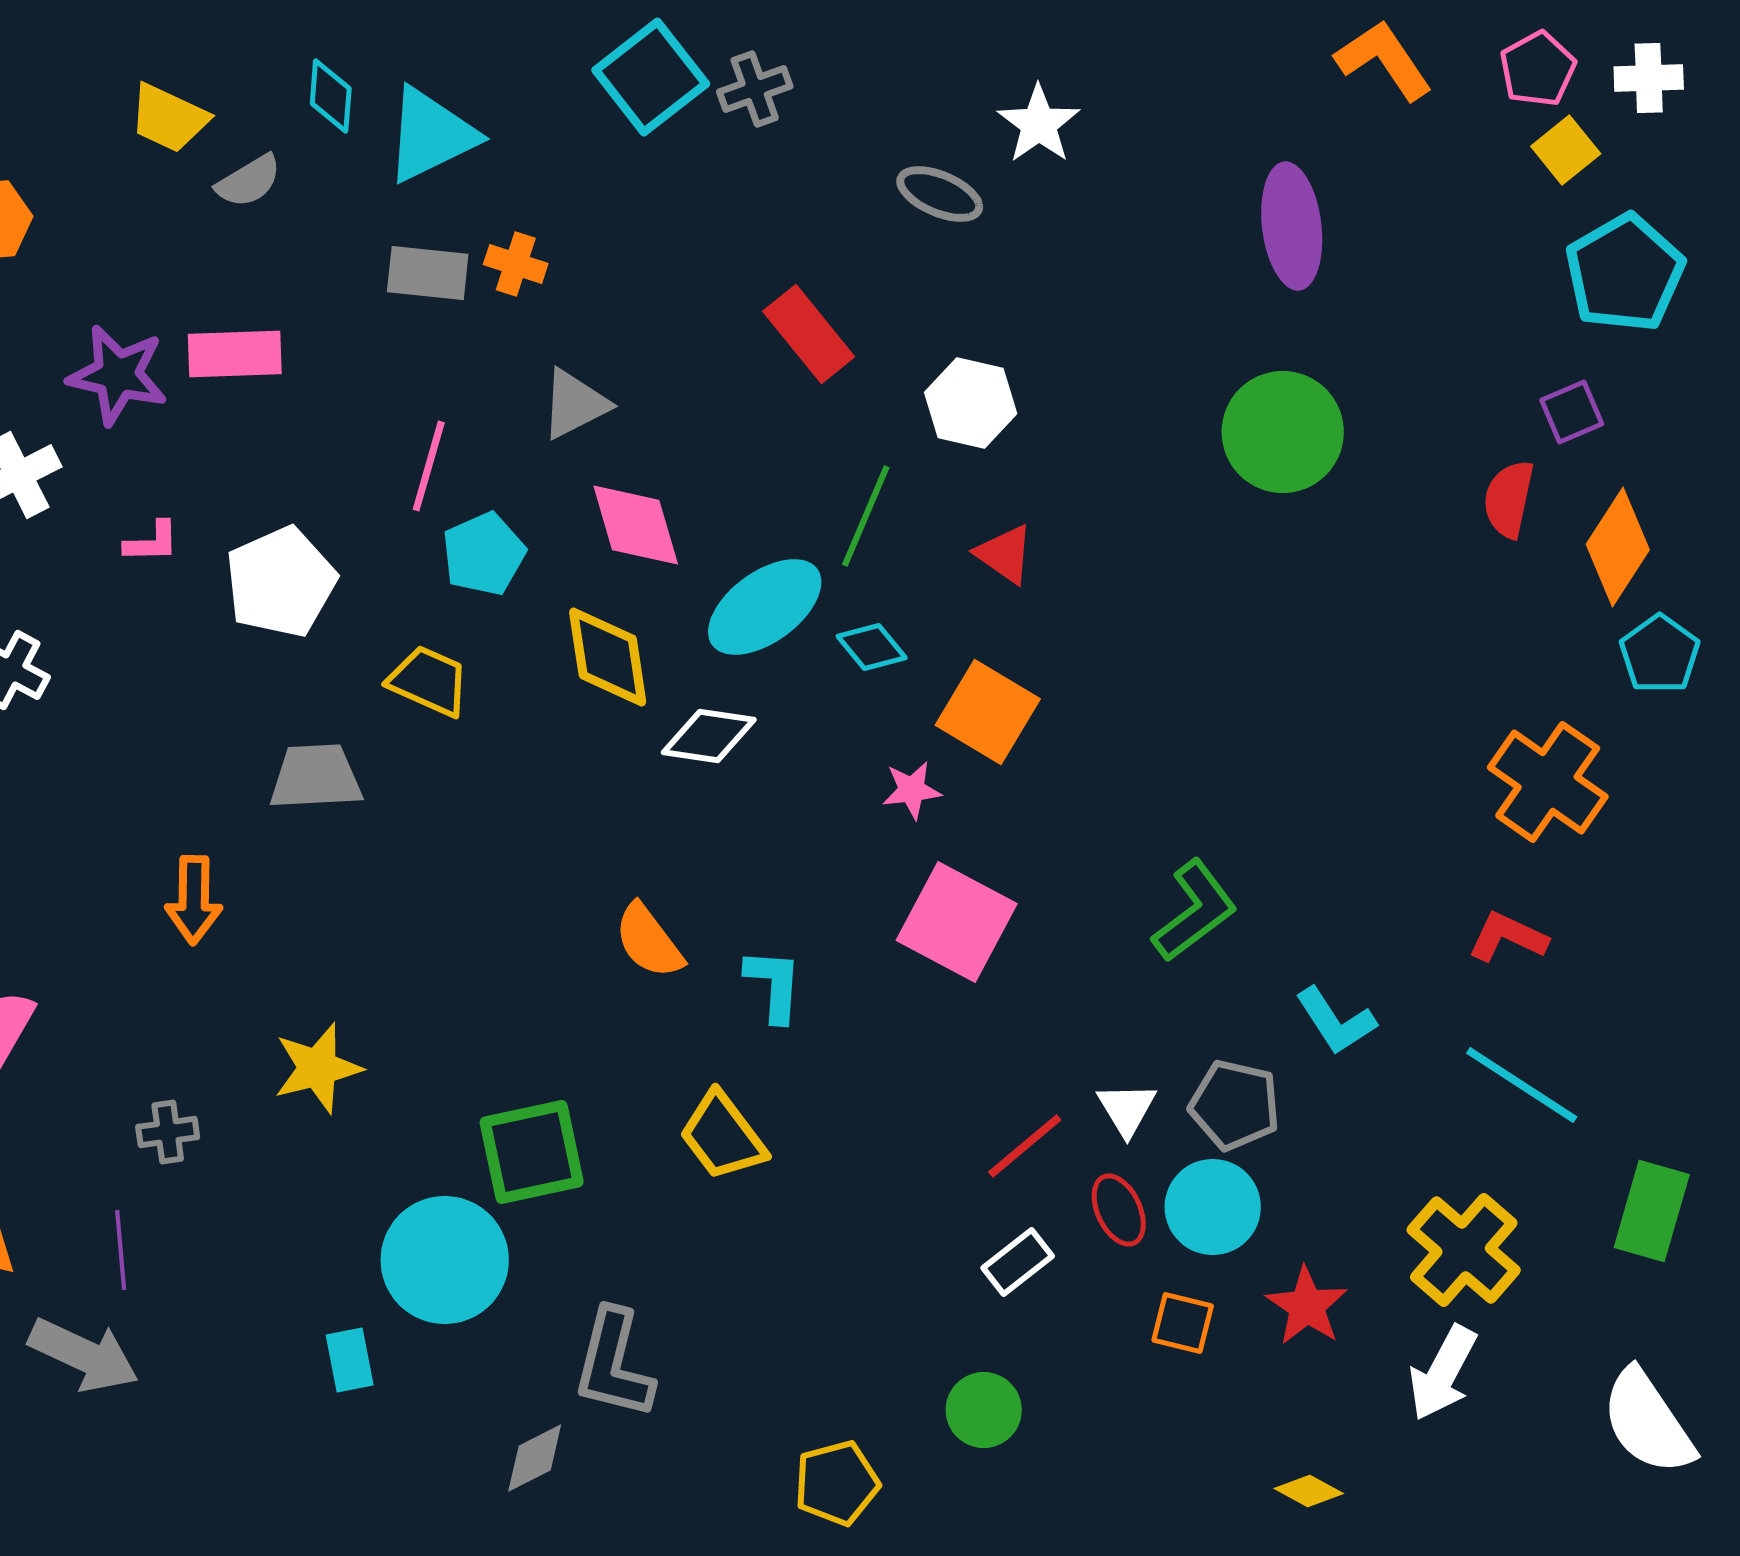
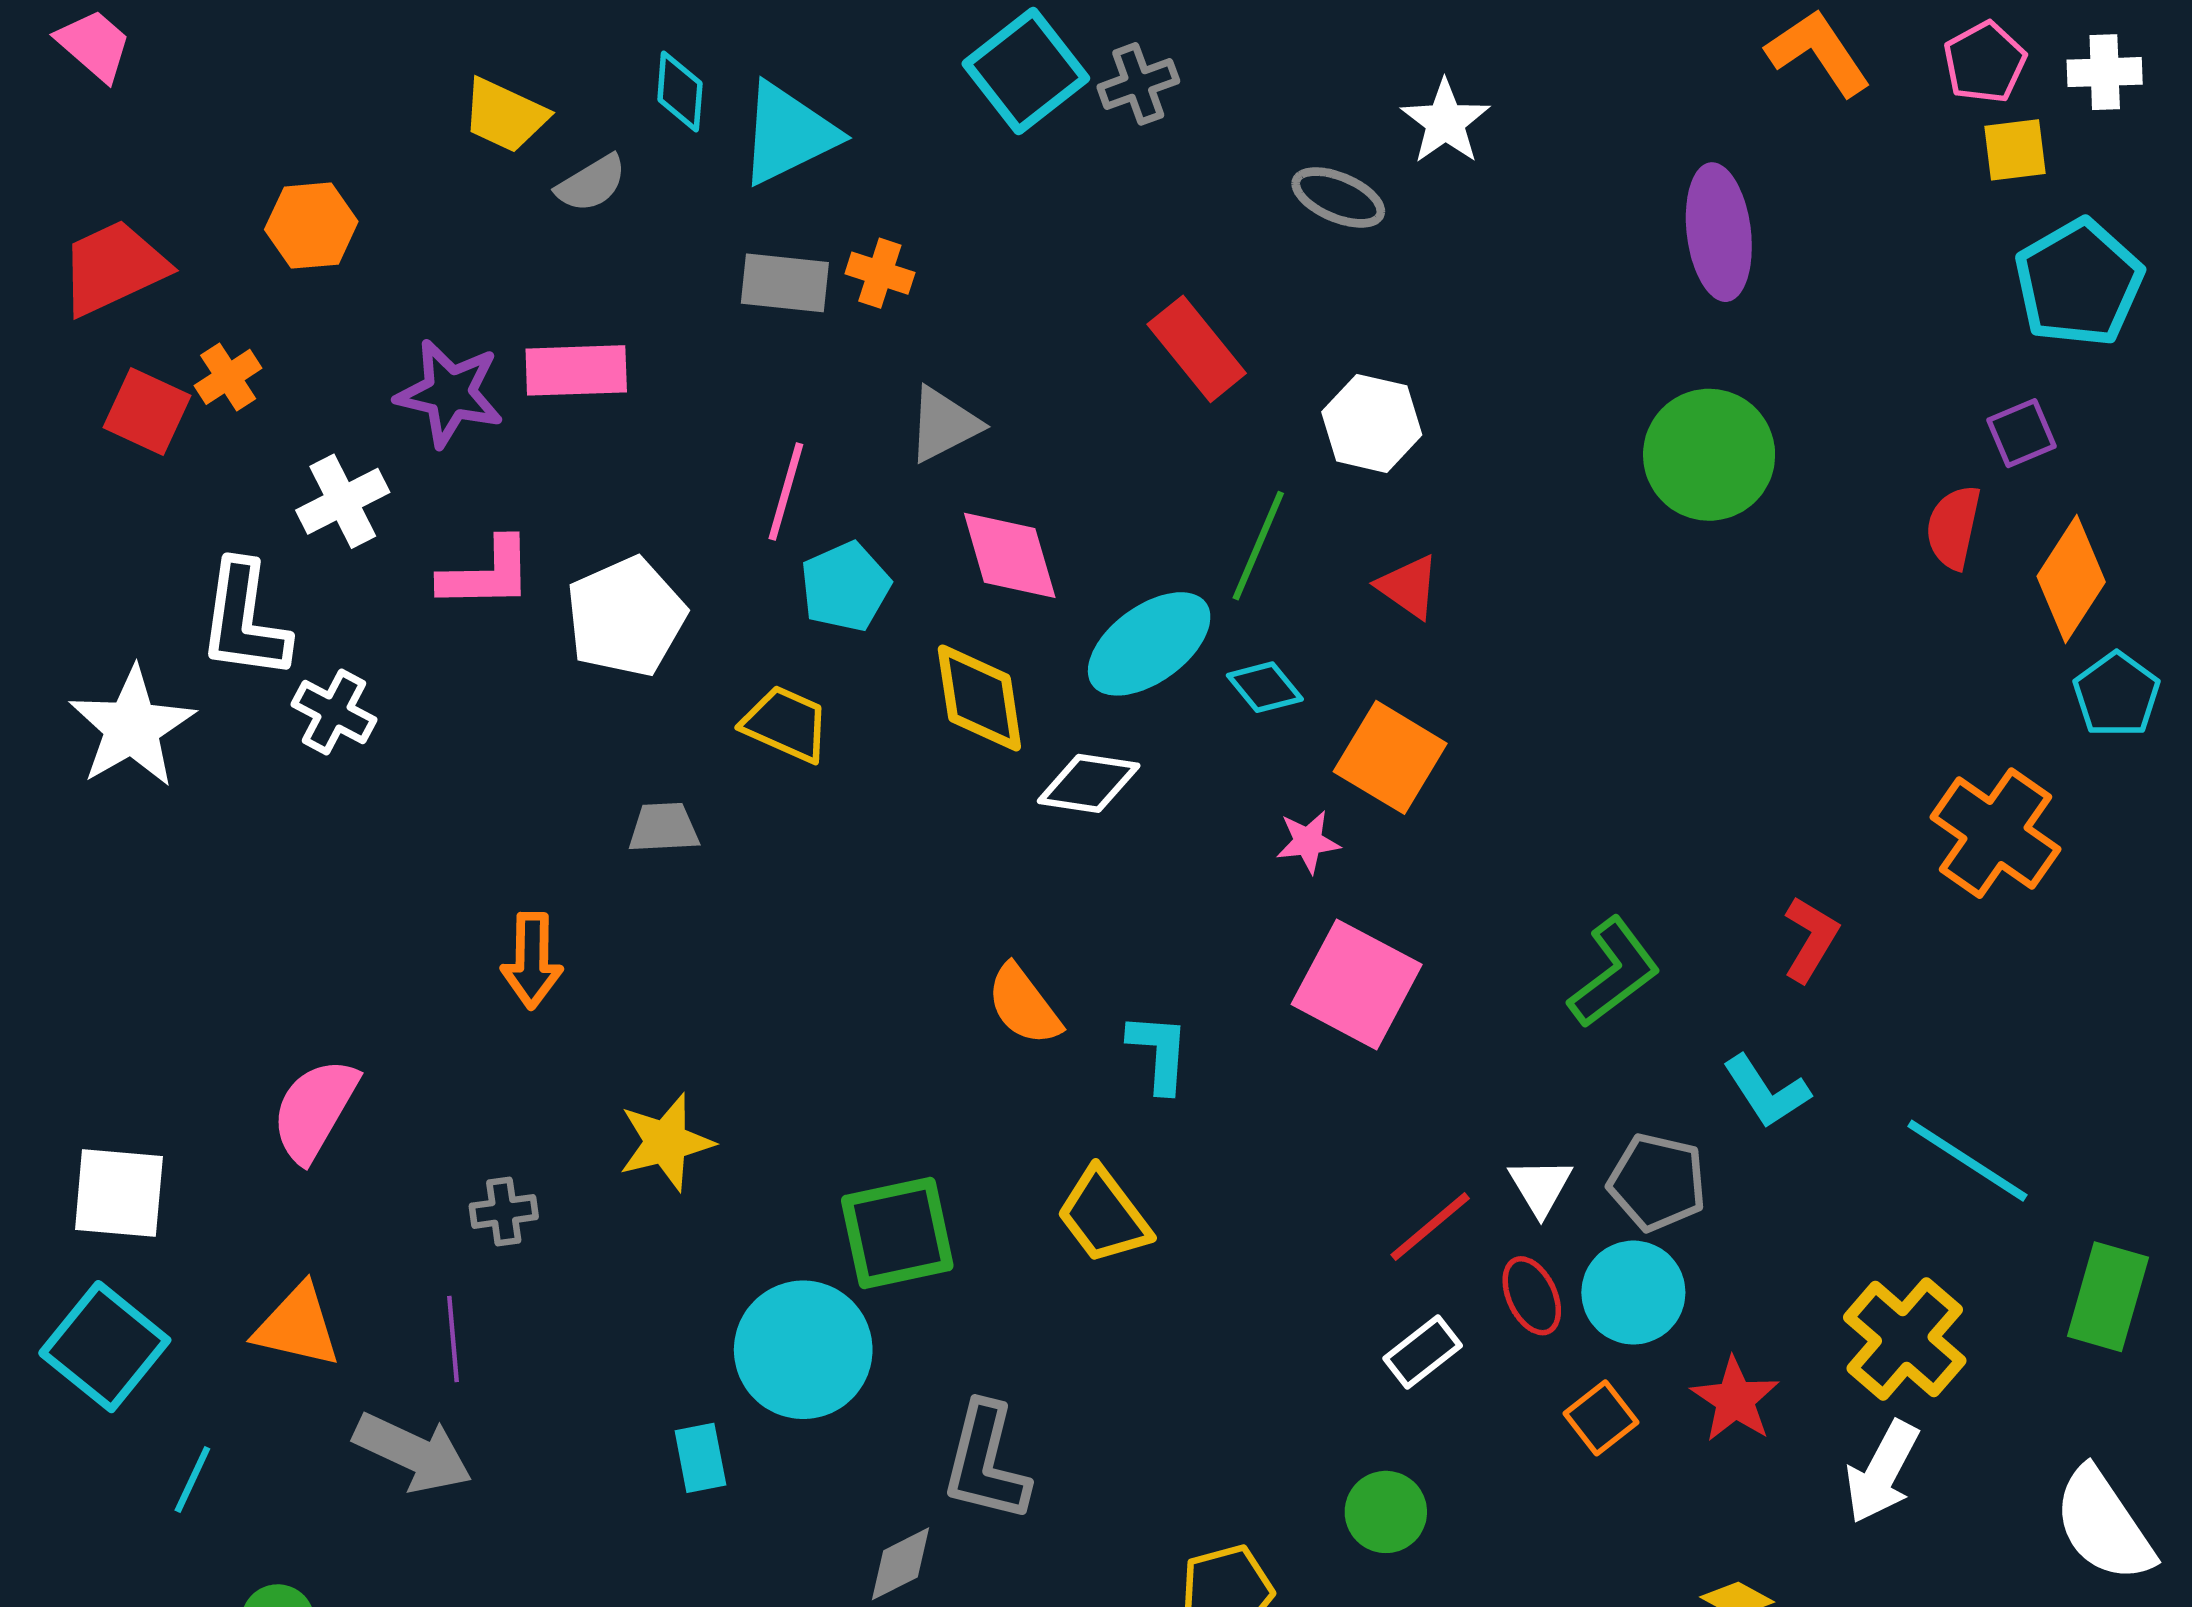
yellow square: (1566, 150) -> (2015, 150), turned 32
pink L-shape: (152, 542) -> (486, 574), size x1.6
gray trapezoid: (316, 777) -> (664, 828), size x0.7
red L-shape: (1508, 937) -> (1811, 939), moved, turned 96
orange square: (1183, 1323) -> (1601, 1418), turned 38

